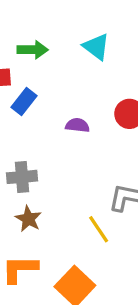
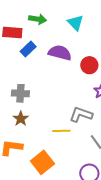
purple semicircle: (77, 125) -> (60, 53), moved, size x1.6
yellow line: (99, 229) -> (61, 131), turned -66

